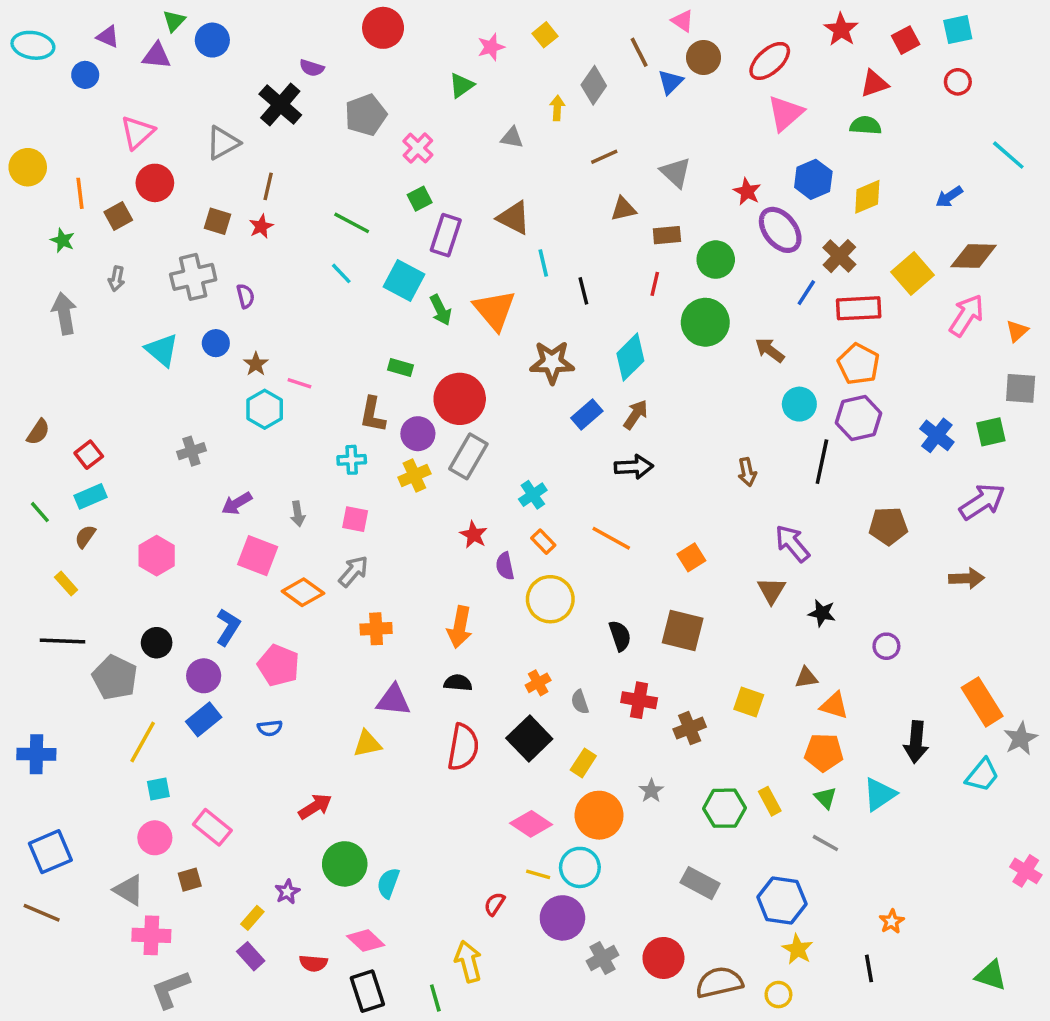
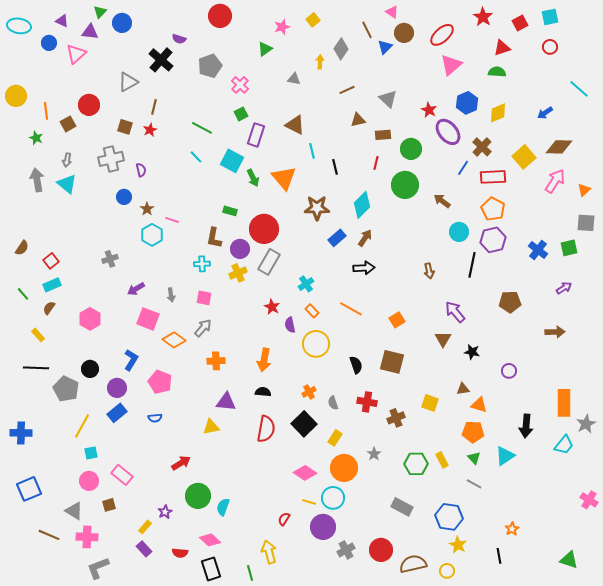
pink triangle: (137, 132) -> (76, 54), moved
cyan triangle: (162, 350) -> (67, 184), moved
purple arrow: (982, 502) -> (564, 288), size x0.6
orange rectangle: (982, 702) -> (564, 403), turned 32
brown line: (42, 913) -> (49, 535), moved

